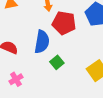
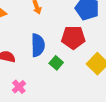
red pentagon: (64, 23) -> (73, 37), moved

